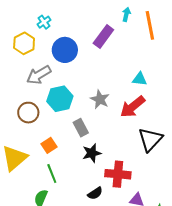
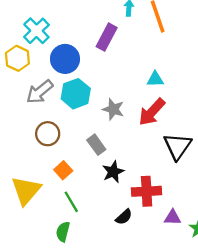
cyan cross: (44, 22) -> (36, 31), size x1.6
cyan hexagon: (60, 99) -> (76, 94), moved
brown circle: (28, 113) -> (48, 134), moved

